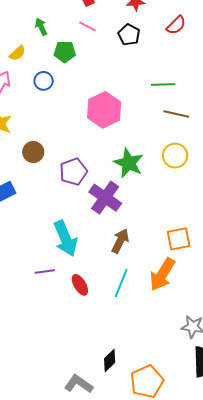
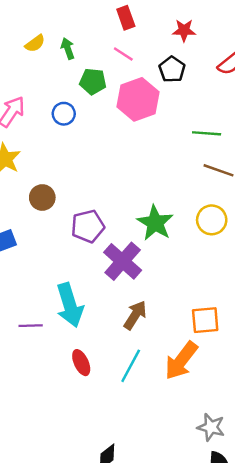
yellow semicircle: (18, 53) -> (35, 43), moved
pink hexagon: (104, 110) -> (138, 99), moved
purple line: (45, 272) -> (31, 326), moved

